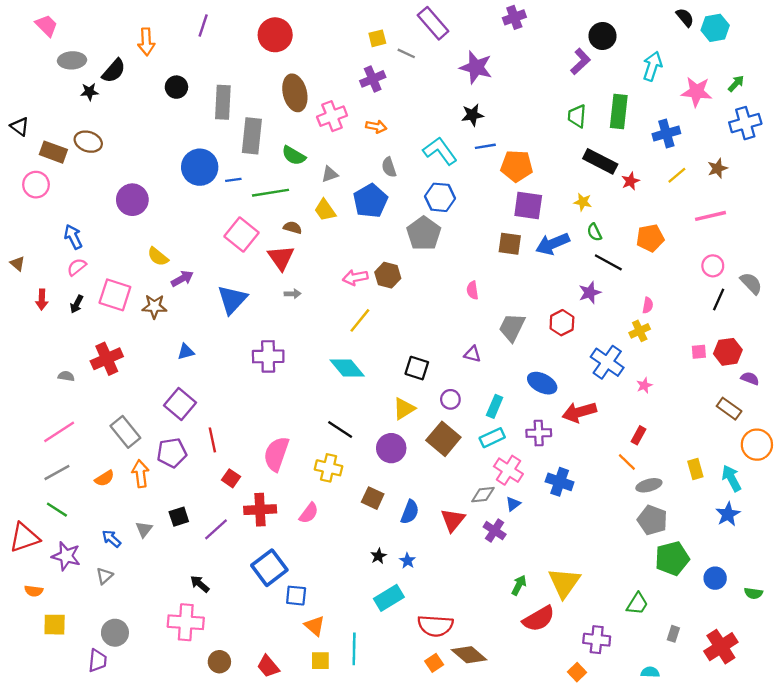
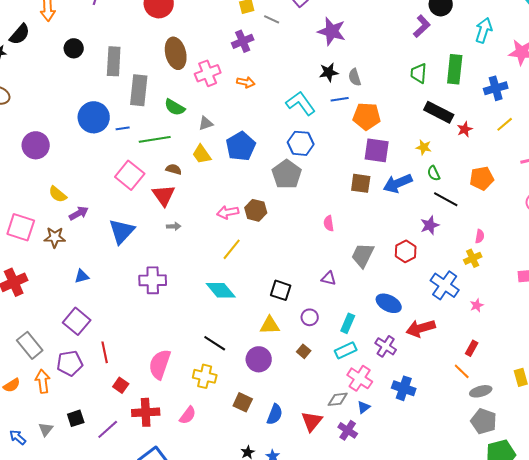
gray semicircle: (389, 167) -> (355, 77), moved
yellow triangle: (404, 409) -> (270, 325), turned 30
purple cross: (539, 433) -> (386, 346), turned 35
brown square: (443, 439) -> (304, 351), size x0.5

